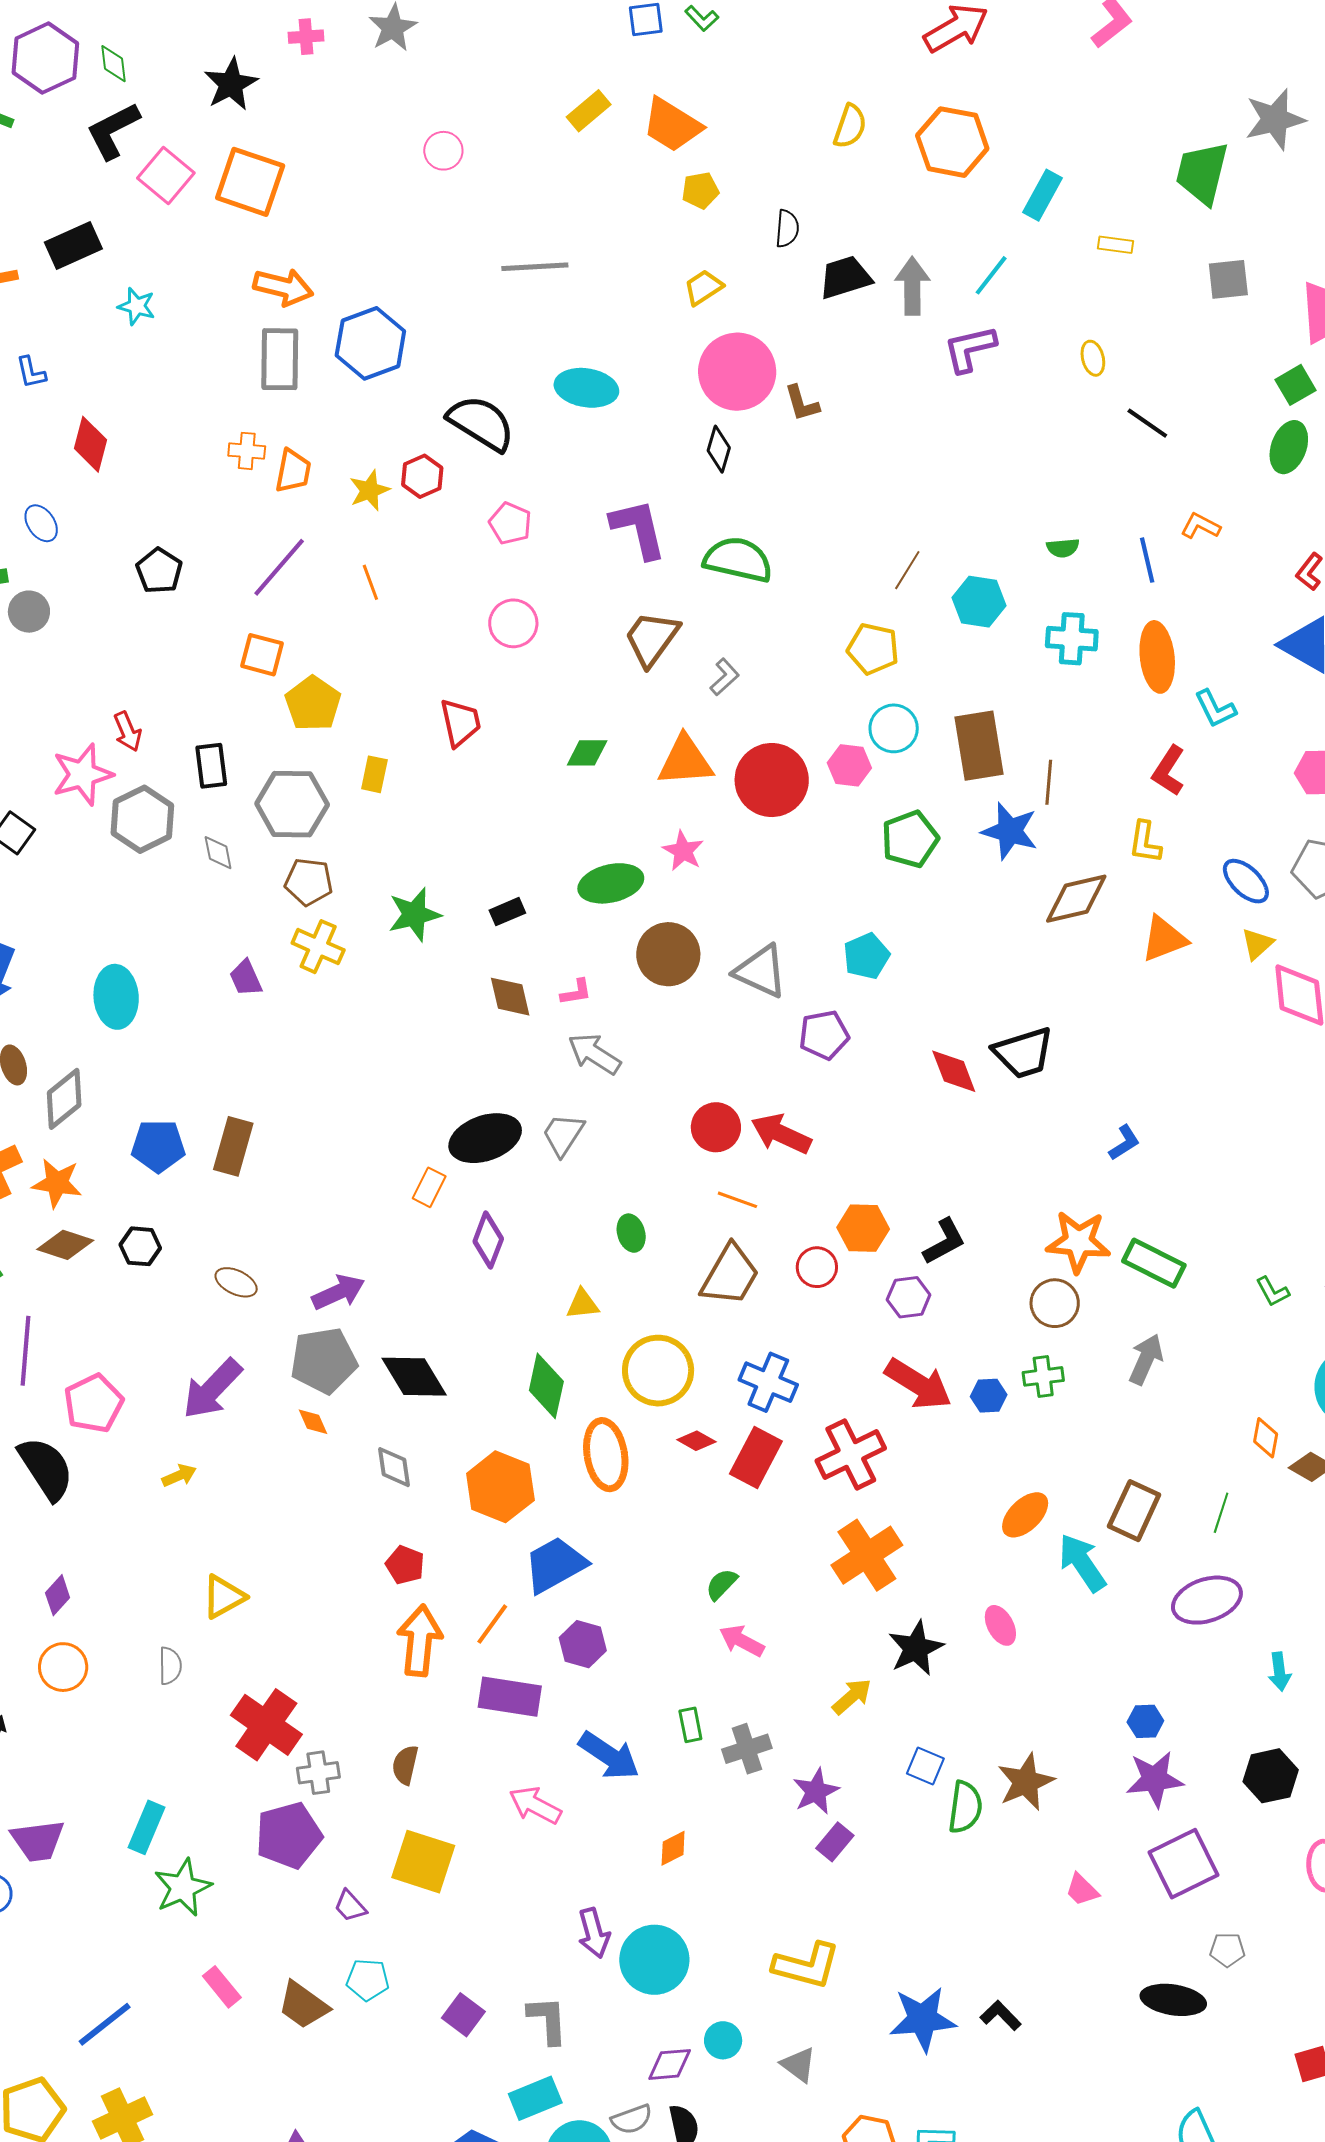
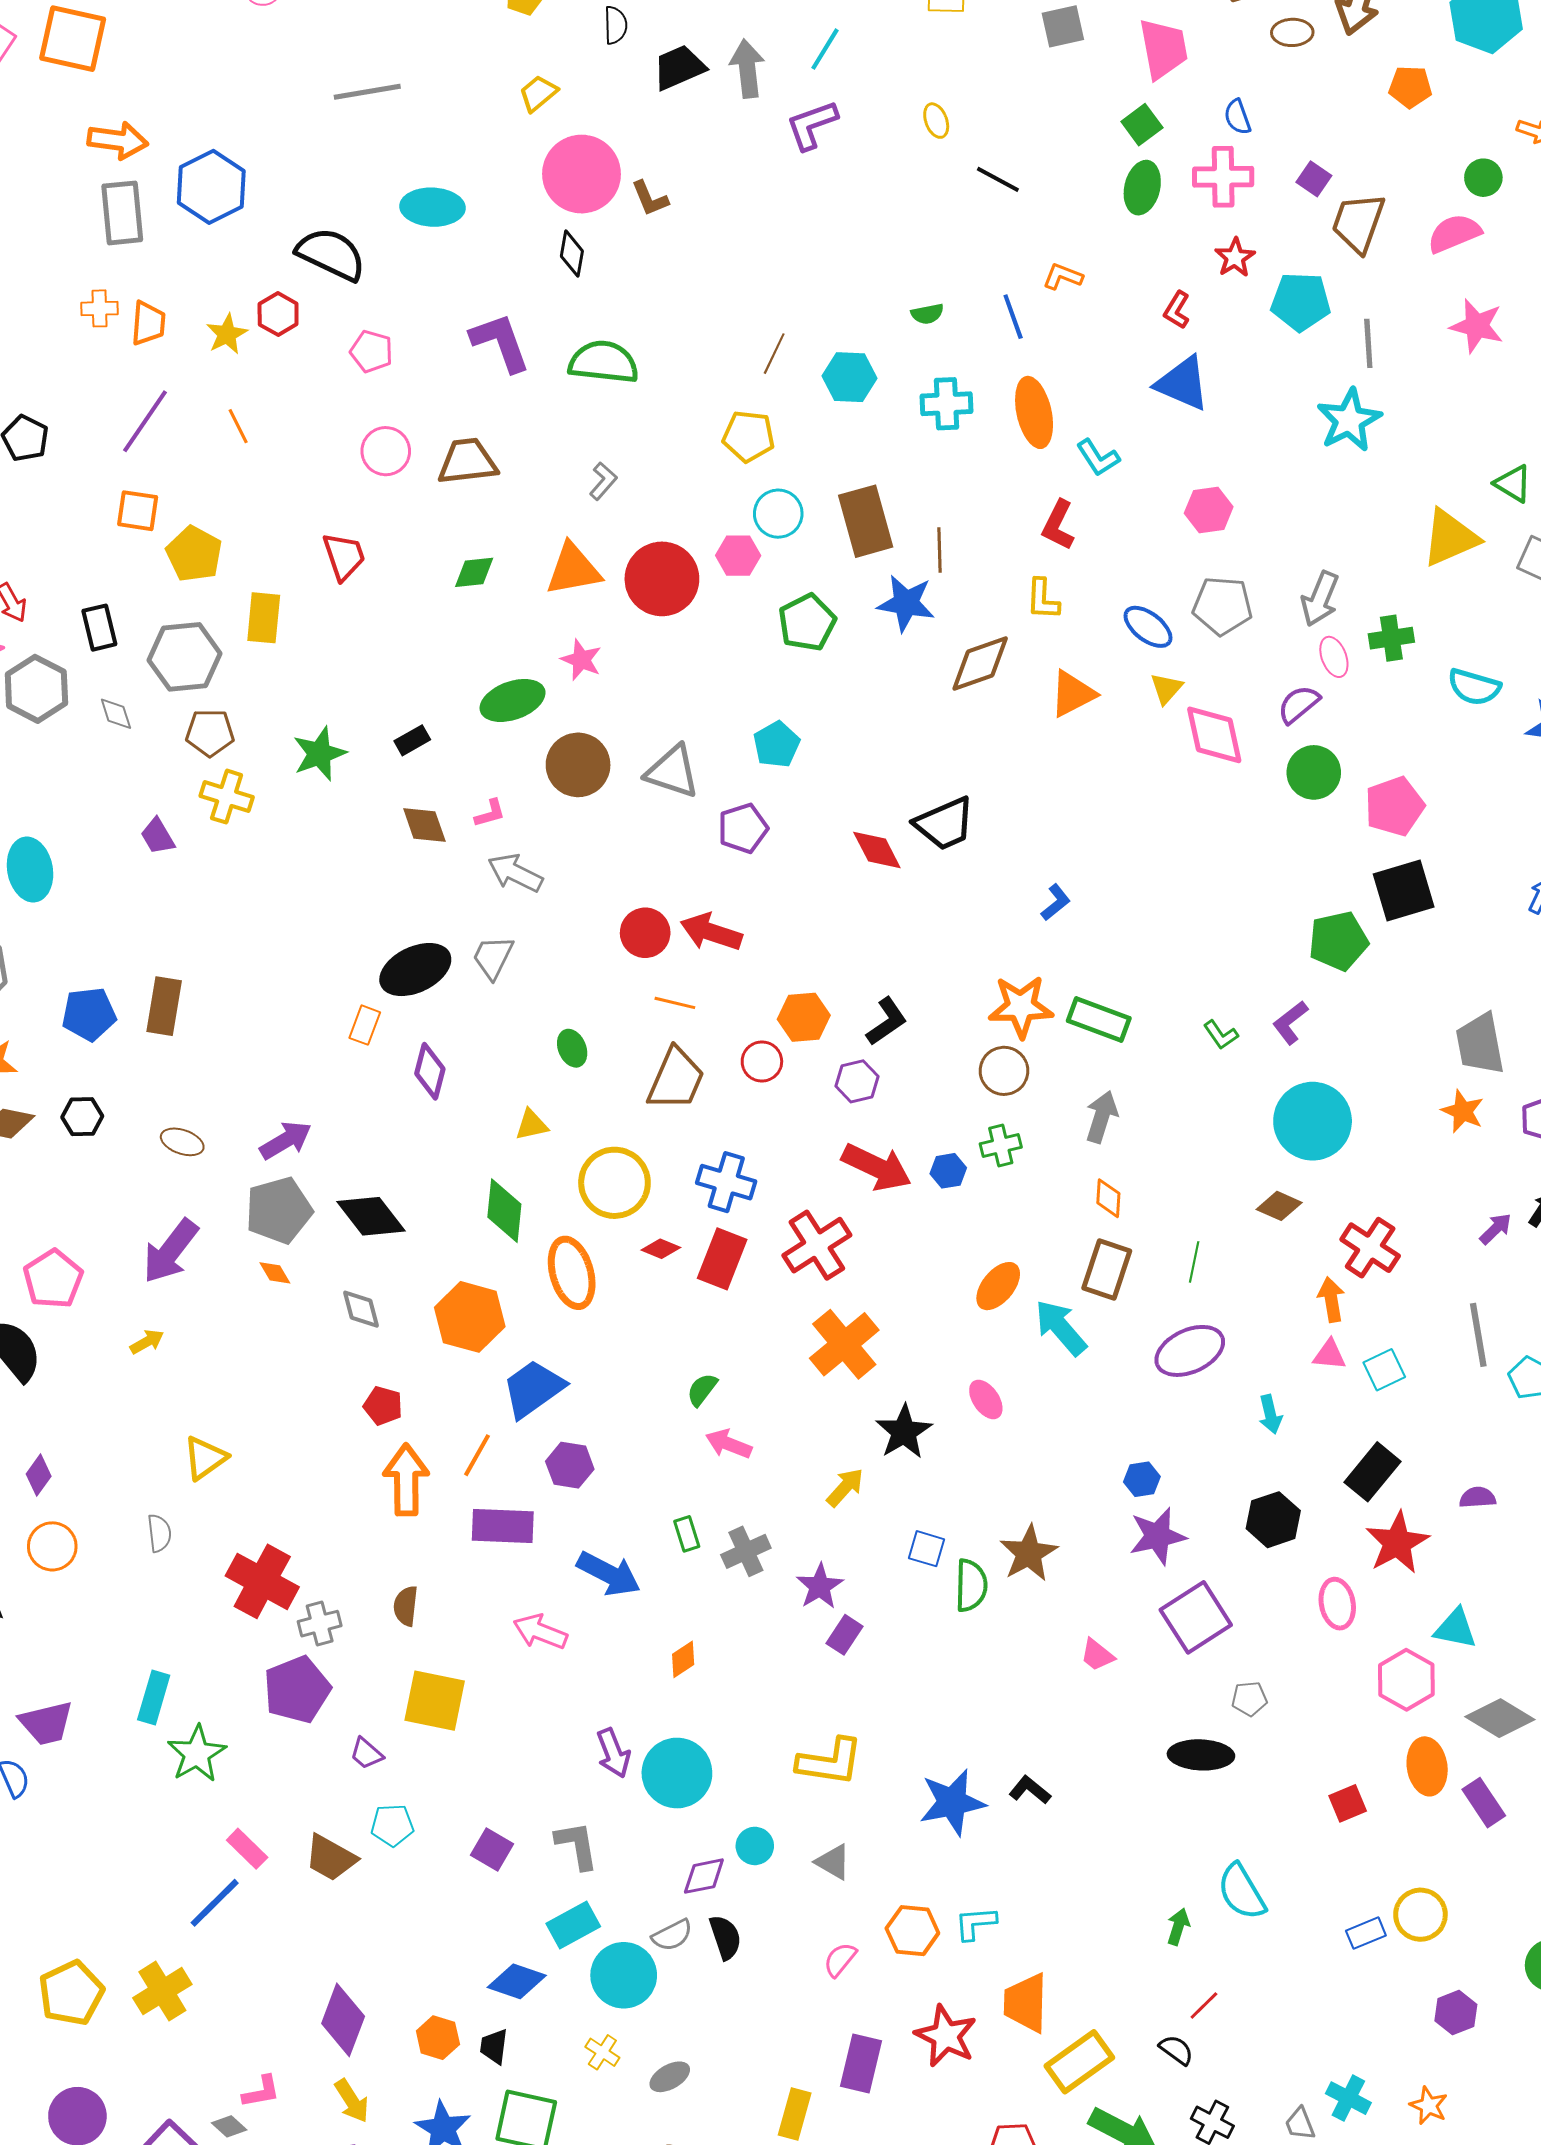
brown trapezoid: (652, 638) -> (467, 462), moved, turned 54
yellow rectangle: (374, 774) -> (264, 618), size x1.4
orange diamond: (1266, 1438) -> (1108, 1198), moved
blue line: (105, 2024) -> (215, 1903), moved

